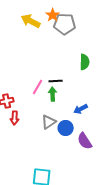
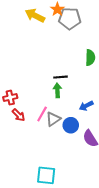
pink line: (38, 87) -> (42, 114), moved
red arrow: (15, 118) -> (18, 115), turned -48

